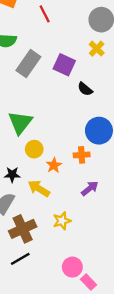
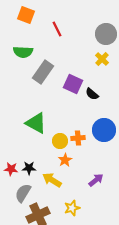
purple square: (64, 65) -> (73, 84), moved
green triangle: (20, 123) -> (36, 123), turned -40
yellow circle: (34, 149) -> (60, 141), moved
orange cross: (82, 155) -> (78, 138), moved

